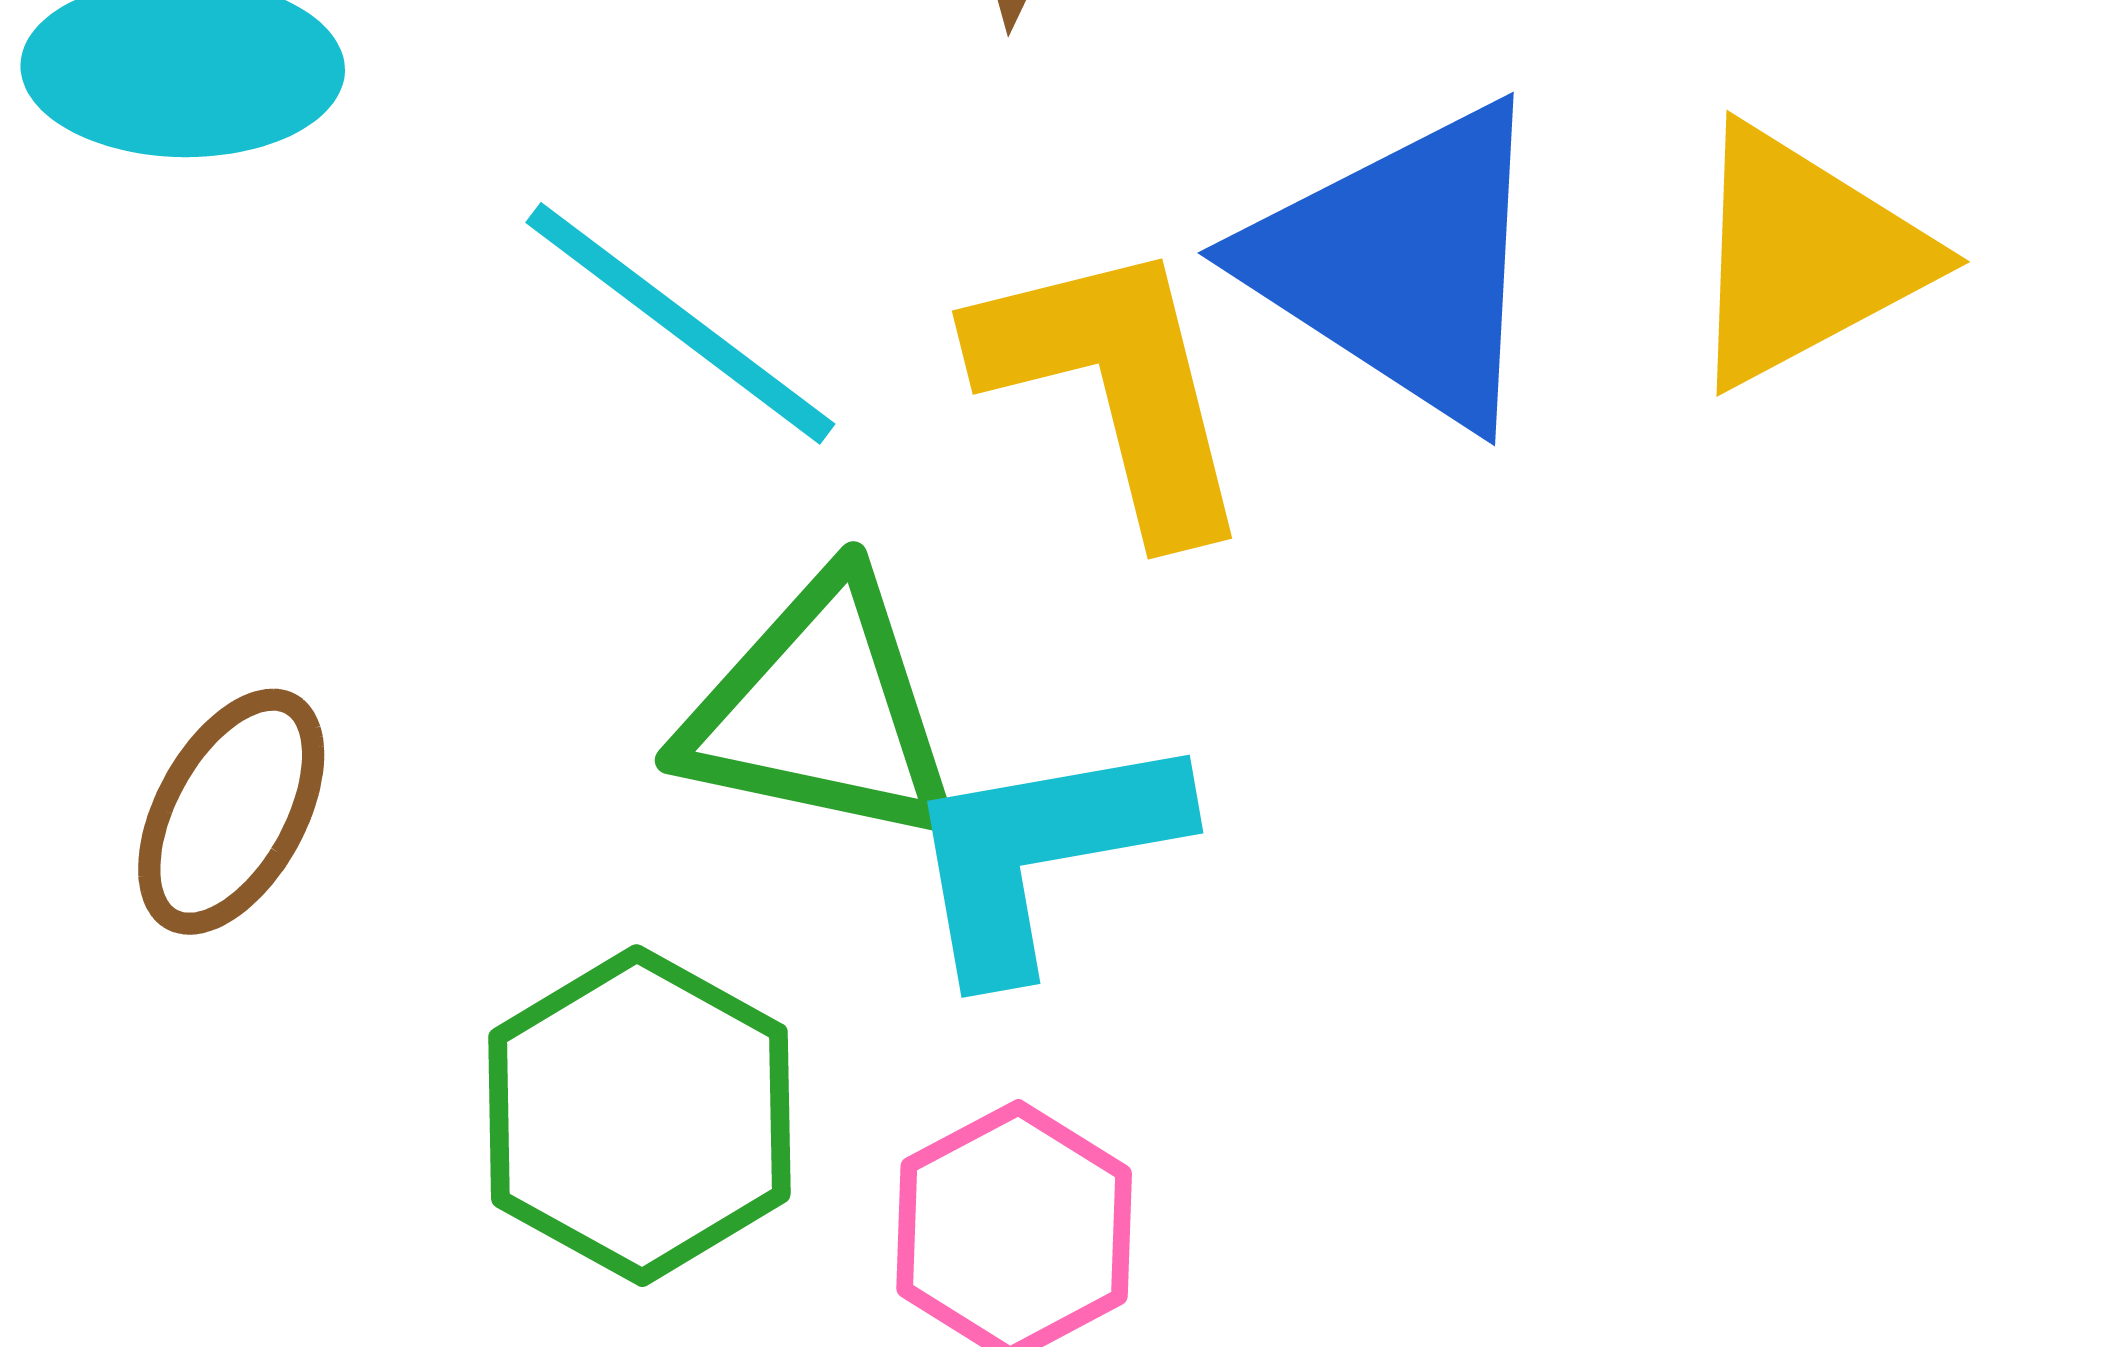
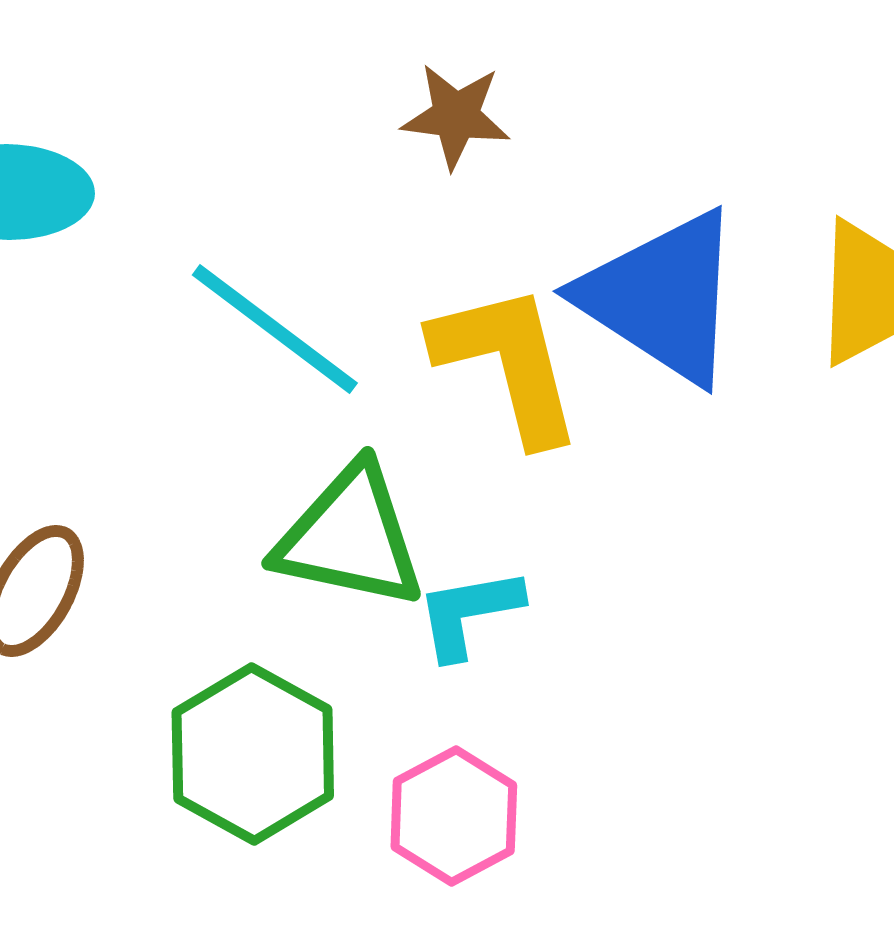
cyan L-shape: (1042, 853) -> (469, 613), size x0.7

